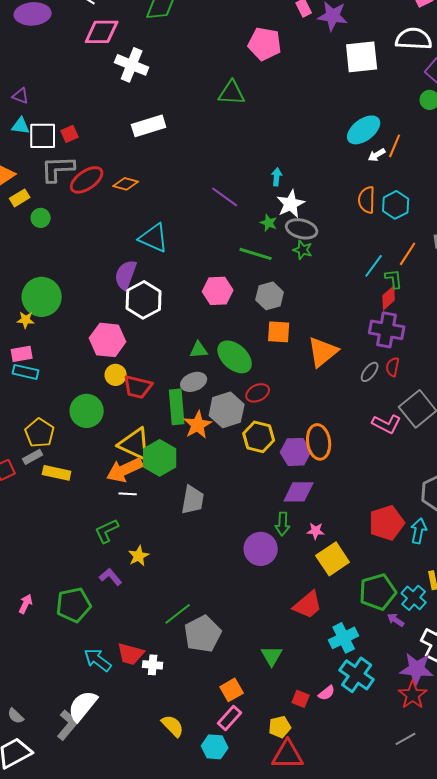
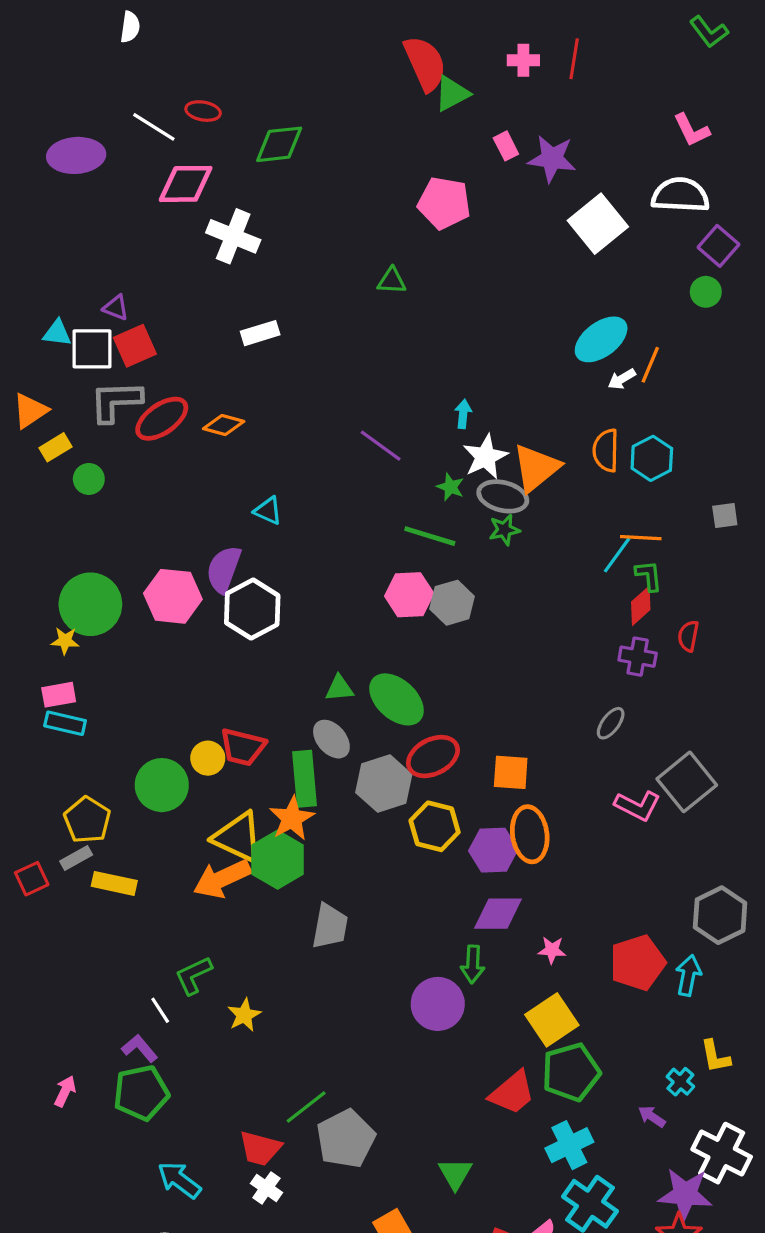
white square: (362, 57) -> (598, 224), turned -33
green triangle: (232, 93) -> (392, 281), size x0.7
purple triangle: (21, 96) -> (116, 308), moved
white rectangle: (149, 126) -> (260, 333), size x0.7
red square: (70, 134) -> (135, 346), size x1.5
cyan triangle: (154, 238) -> (268, 511), size x0.6
green star: (303, 250) -> (504, 530), turned -30
orange line: (408, 254) -> (641, 538), moved, turned 60
pink hexagon: (218, 291) -> (409, 595), moved
purple cross: (387, 330) -> (638, 657), size x0.7
orange square: (279, 332) -> (511, 772), moved
pink hexagon: (108, 340) -> (173, 596), moved
orange triangle: (323, 352) -> (536, 468), moved
red semicircle: (393, 367) -> (688, 636), moved
yellow circle: (116, 375) -> (208, 758), moved
gray ellipse: (194, 382) -> (331, 739), turned 70
red ellipse: (258, 393) -> (433, 757), size x1.4
orange star: (198, 425) -> (292, 818), moved
white line: (128, 494) -> (160, 1010), moved, turned 54
pink star: (316, 531) -> (552, 950), moved
purple L-shape: (111, 577) -> (140, 1048), moved
green pentagon: (378, 592) -> (571, 1072), moved
cyan cross: (414, 598) -> (680, 1082), size x0.7
red trapezoid: (131, 654) -> (260, 1148), moved
white cross: (153, 665) -> (266, 1188), turned 30

